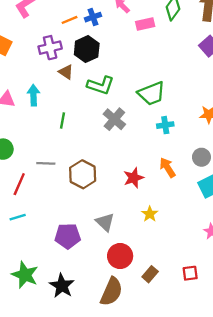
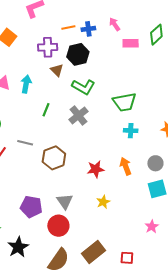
gray cross: (114, 119) -> (78, 115), moved
red circle: (120, 256) -> (58, 226), moved
brown rectangle: (150, 274) -> (93, 252), size x1.6

